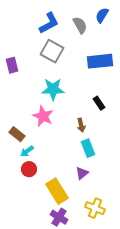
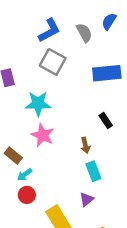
cyan star: (53, 89) -> (38, 104), moved

